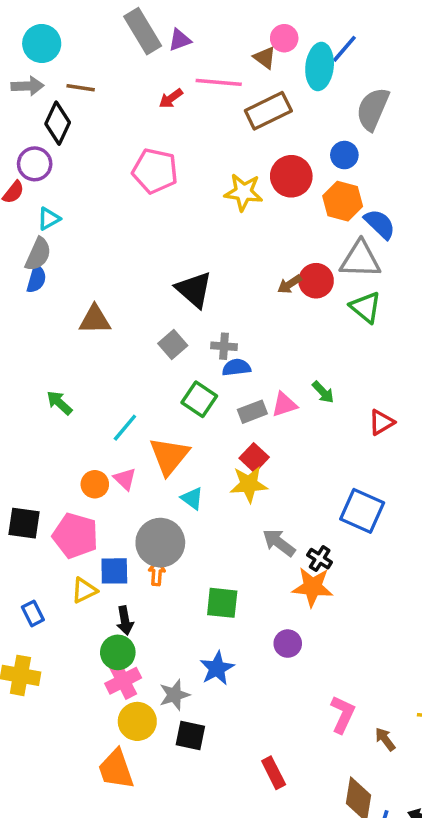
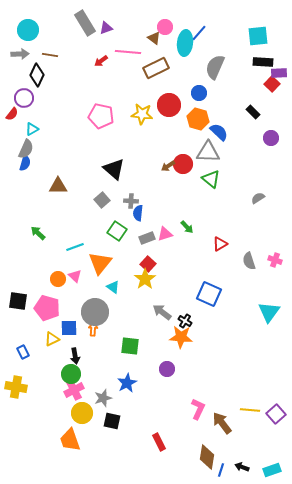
pink pentagon: (155, 171) -> (101, 116), moved
blue semicircle: (236, 367) -> (138, 213), turned -77
cyan line: (125, 428) -> (75, 247), turned 30
yellow star: (249, 484) -> (145, 279), turned -30
brown arrow: (385, 739) -> (222, 423), size x1.6

